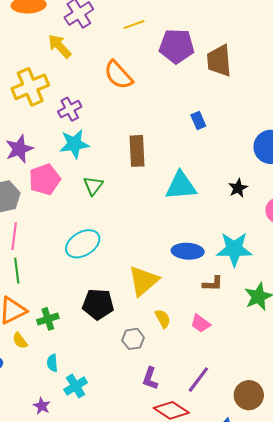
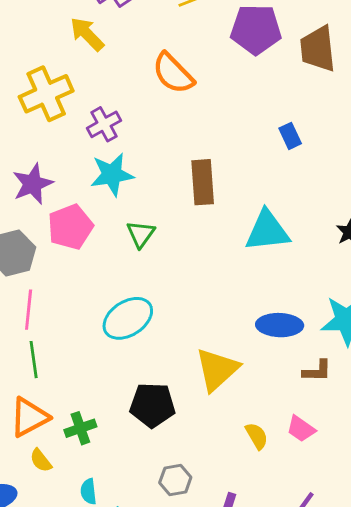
yellow semicircle: (163, 319) -> (257, 436), moved
gray hexagon: (133, 339) -> (175, 480), moved

